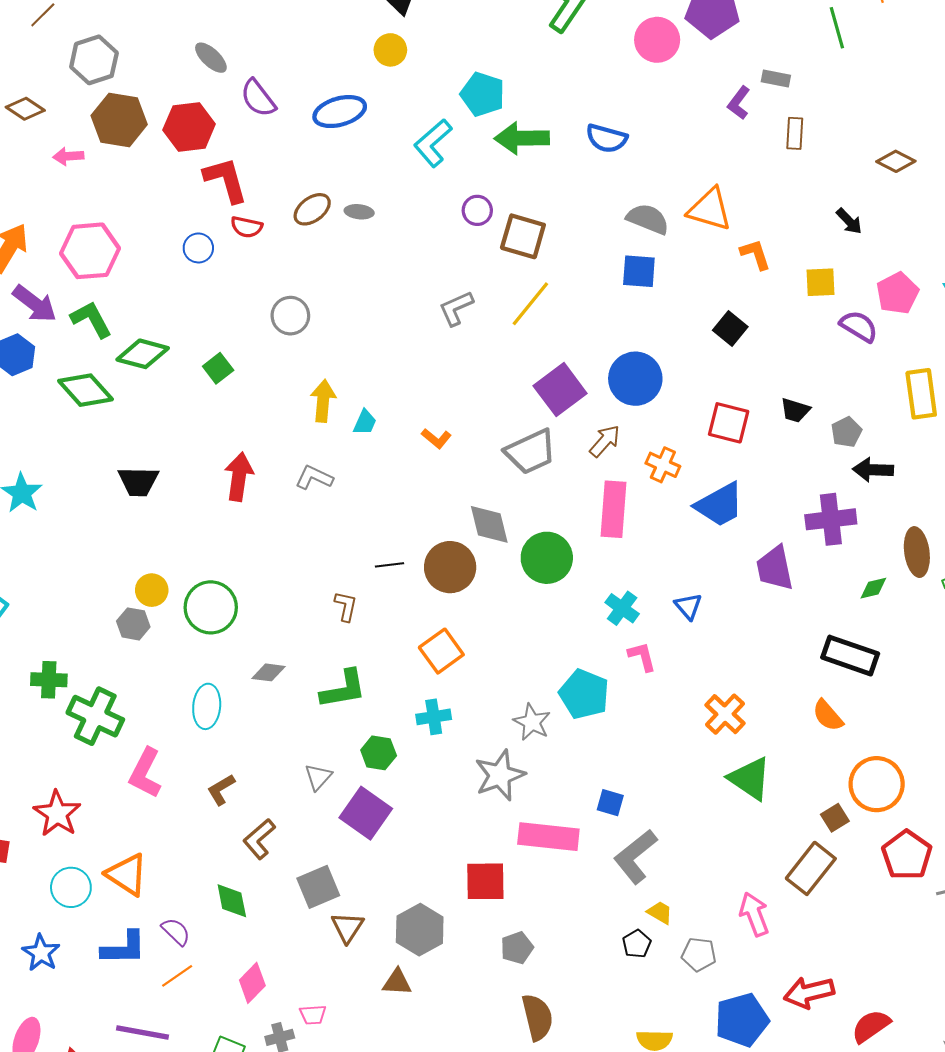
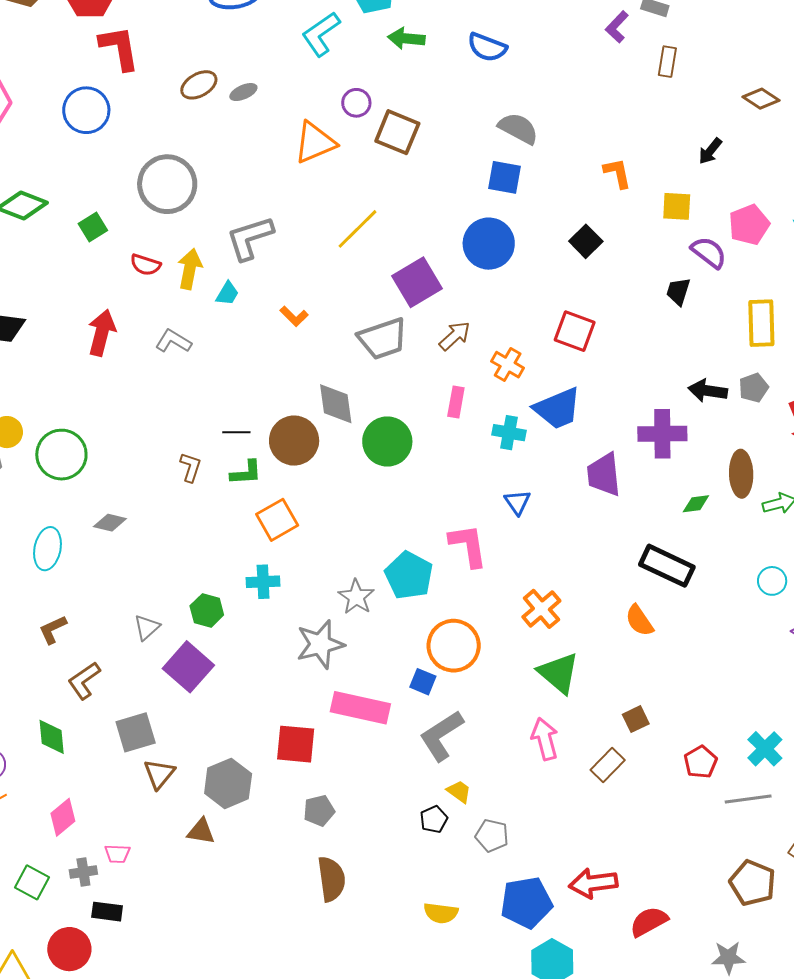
green arrow: (522, 138) -> (406, 38), size x0.7
orange triangle: (710, 209) -> (315, 143), moved, turned -45
gray ellipse: (359, 212) -> (243, 92), turned -36
black arrow: (849, 221) -> (710, 151), turned 76
red semicircle: (247, 227) -> (145, 265), moved
blue circle: (198, 248) -> (86, 110), size x1.6
yellow line: (530, 304) -> (358, 229), moved
gray L-shape: (456, 308) -> (250, 238), moved, size x1.4
gray circle: (290, 316) -> (167, 184), size x1.6
blue circle: (635, 379) -> (489, 244), moved
black trapezoid: (795, 410) -> (678, 291), moved, turned 84
gray pentagon: (846, 432) -> (754, 388), moved
pink rectangle: (613, 509) -> (456, 402), size x0.6
cyan cross: (622, 608) -> (509, 433), moved, turned -32
pink L-shape: (642, 657) -> (468, 545), size x1.5
green L-shape: (343, 689) -> (246, 473), moved, size x0.7
orange circle: (877, 784) -> (454, 646), moved
red pentagon: (907, 855) -> (701, 762), size x0.7
brown rectangle: (811, 868) -> (608, 765), size x0.7
pink arrow: (754, 914) -> (545, 739), moved

